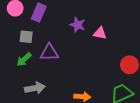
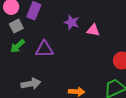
gray square: (26, 37) -> (16, 26), moved, turned -32
green arrow: (24, 59) -> (17, 46), moved

